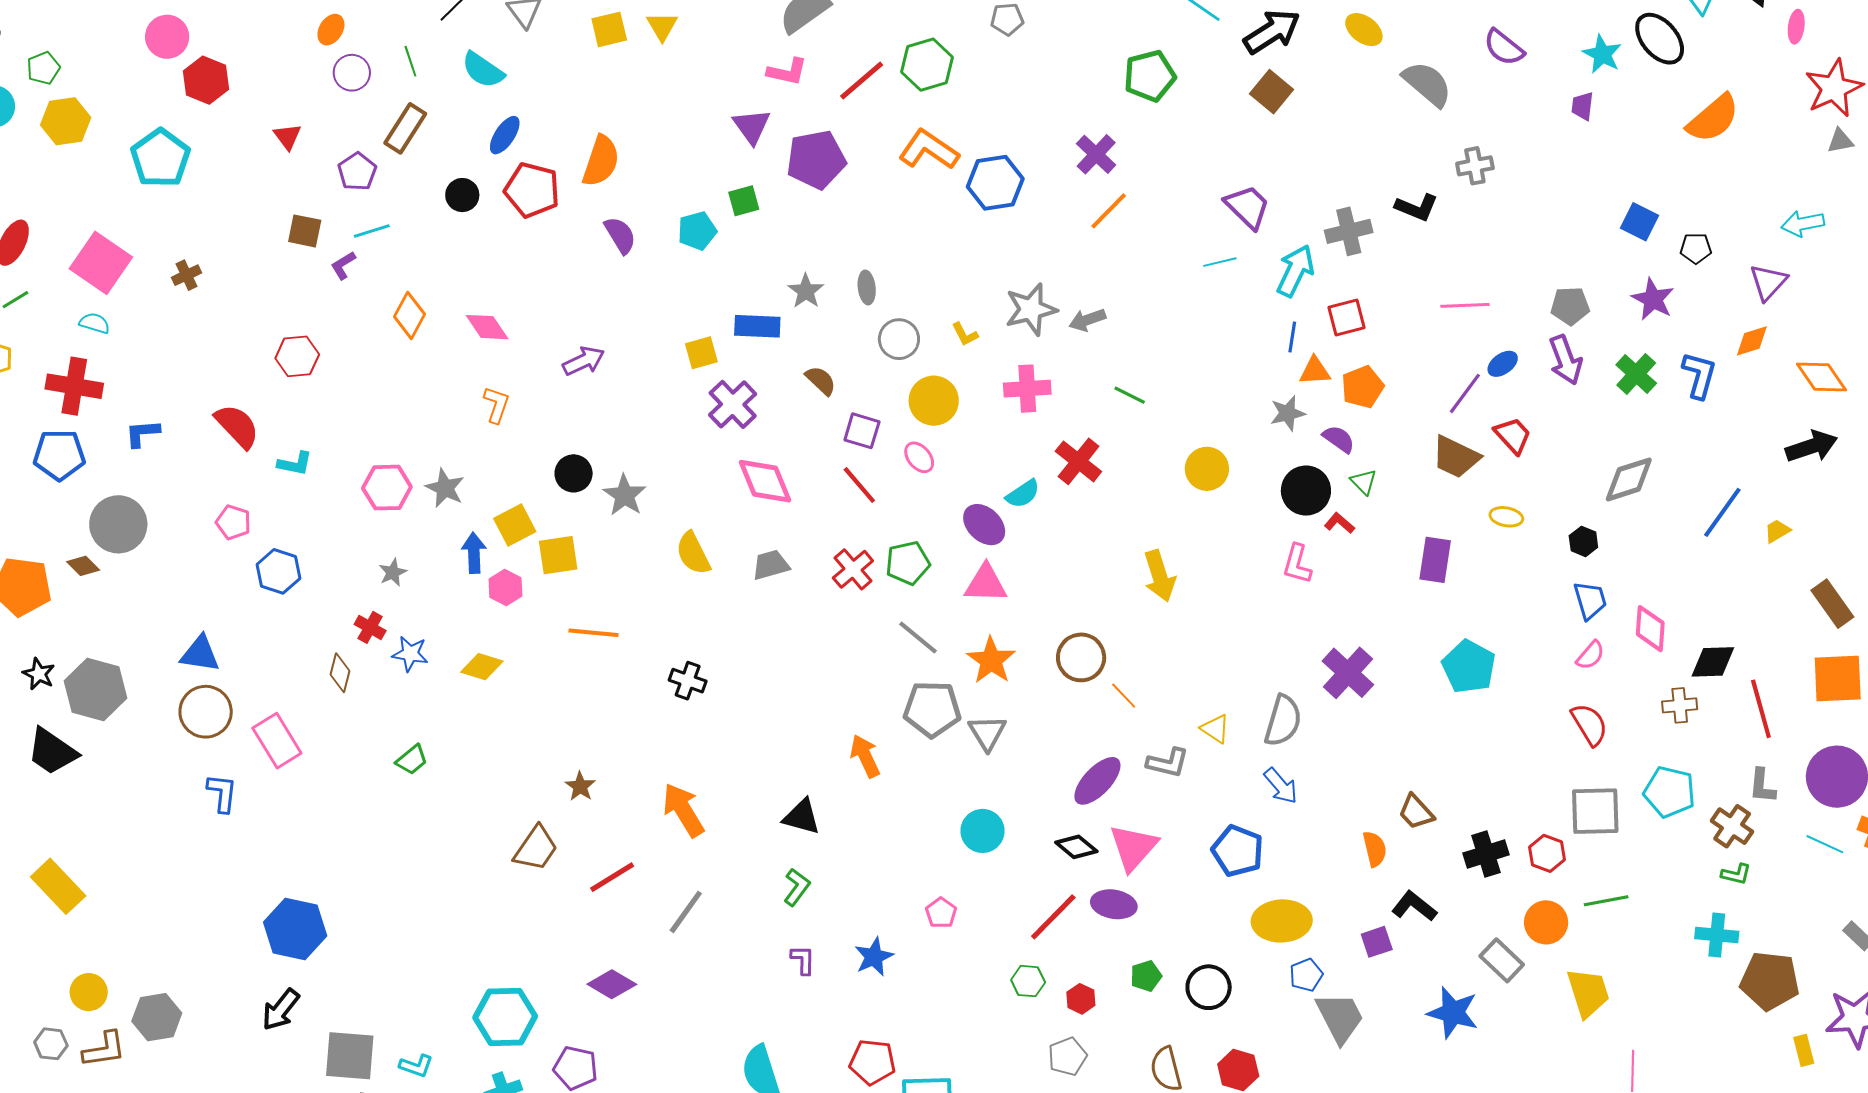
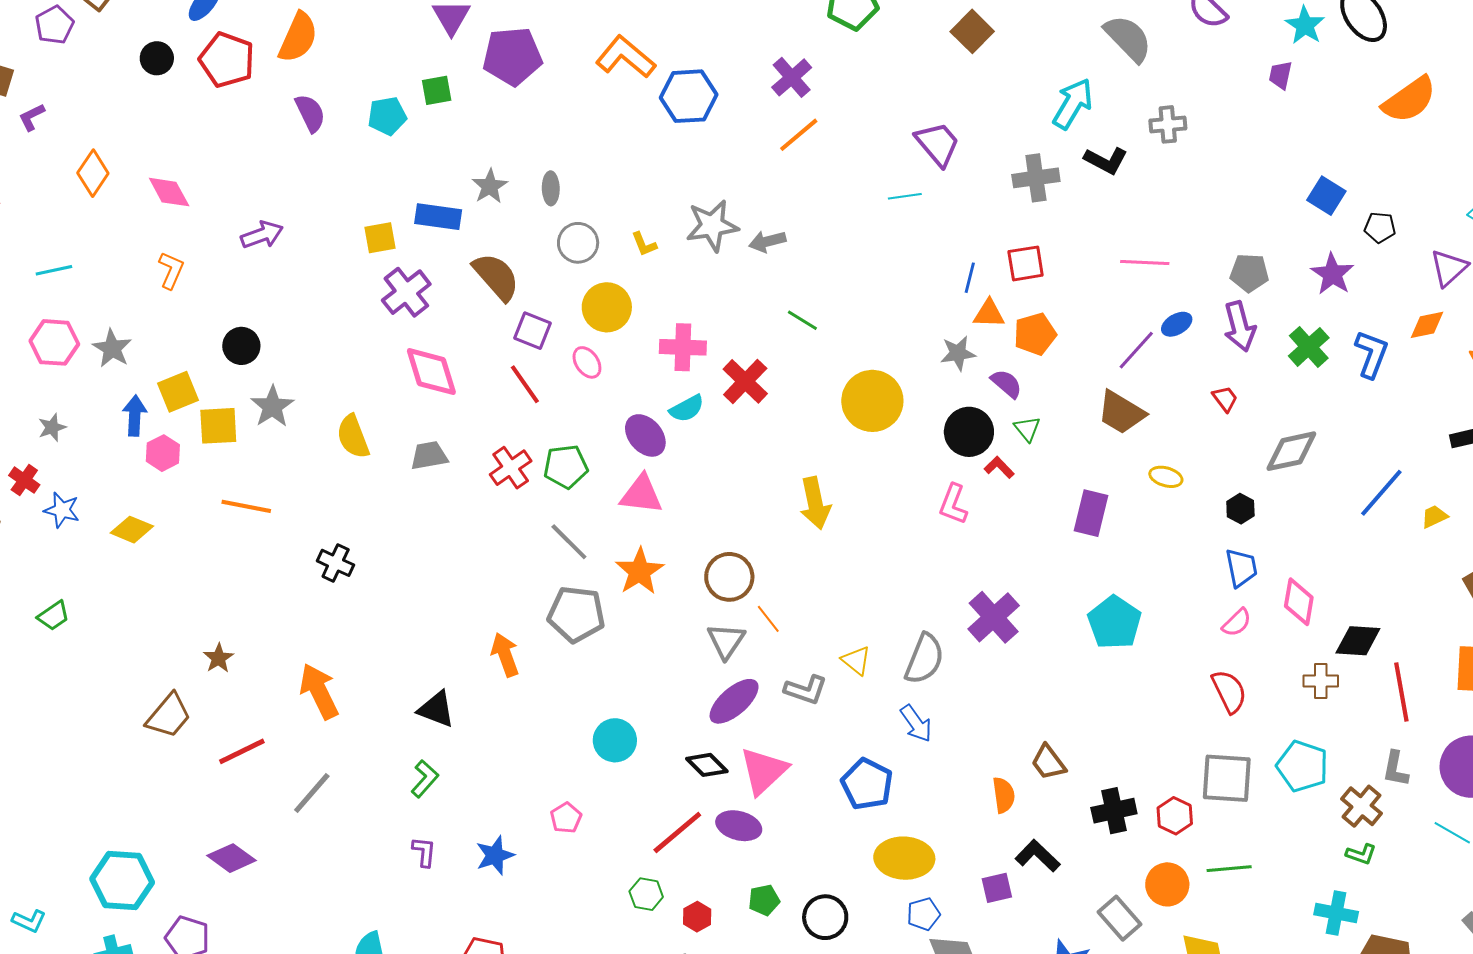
cyan line: (372, 231) -> (54, 270), moved
cyan arrow: (1295, 271) -> (1073, 104), moved
brown semicircle: (821, 381) -> (496, 277), size x1.6
pink cross: (1027, 389) -> (683, 347), moved
red trapezoid: (1513, 435) -> (1225, 399), moved, size x0.7
yellow circle: (1207, 469) -> (872, 401), size x1.4
gray star: (625, 495) -> (272, 407), moved
gray triangle: (987, 733) -> (726, 641), moved

